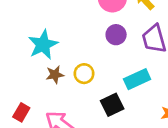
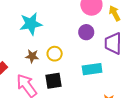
brown star: (55, 75) -> (32, 56), moved
black square: (112, 105) -> (53, 81), moved

